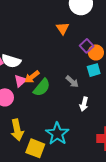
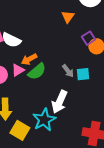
cyan square: (94, 70) -> (83, 74), moved
pink triangle: (20, 81) -> (18, 70), moved
white arrow: (84, 104) -> (59, 102), moved, size x1.6

